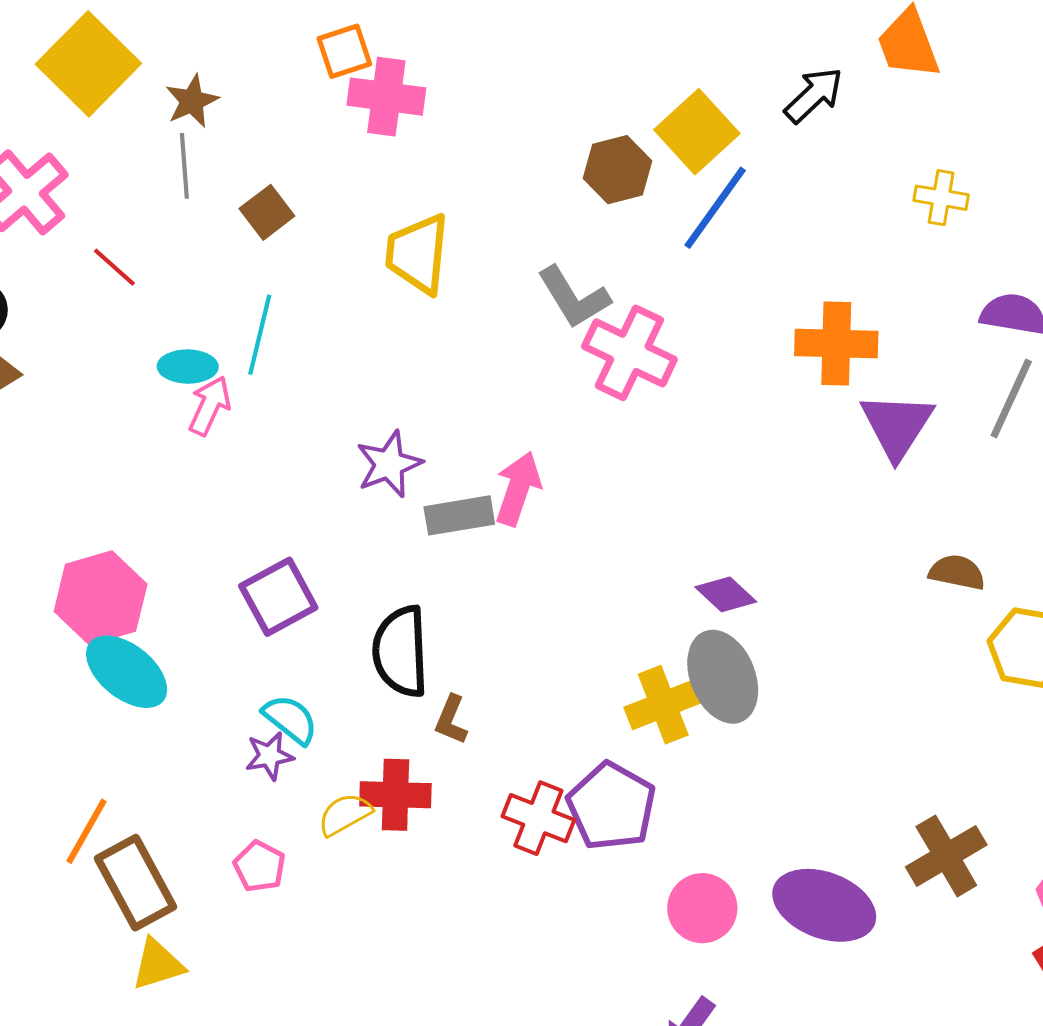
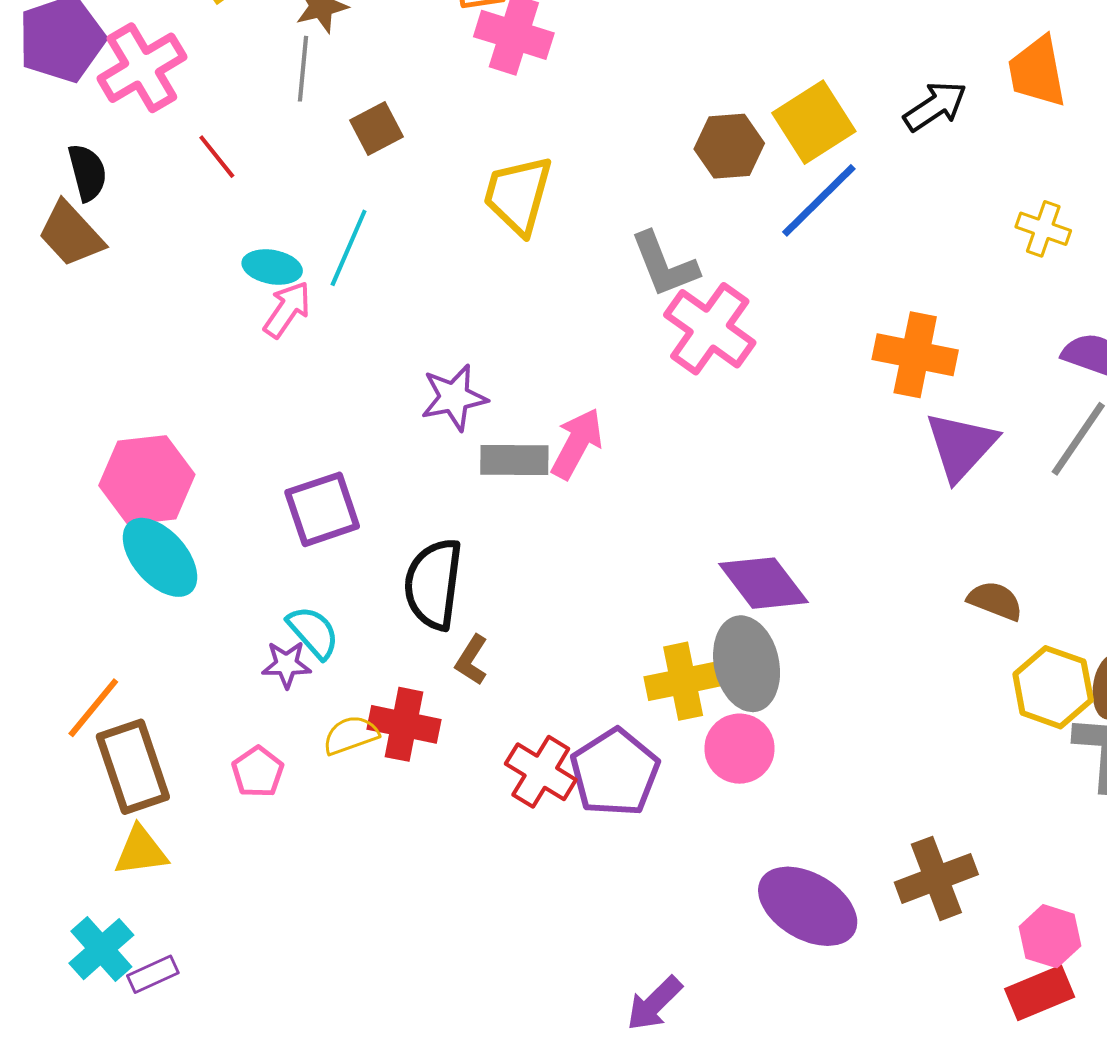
purple diamond: (726, 594) -> (764, 583), size x1.5
pink circle: (702, 908) -> (739, 749), moved

